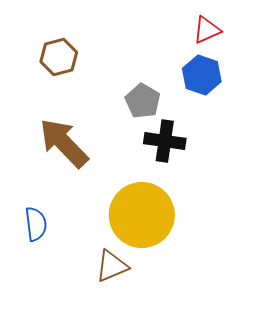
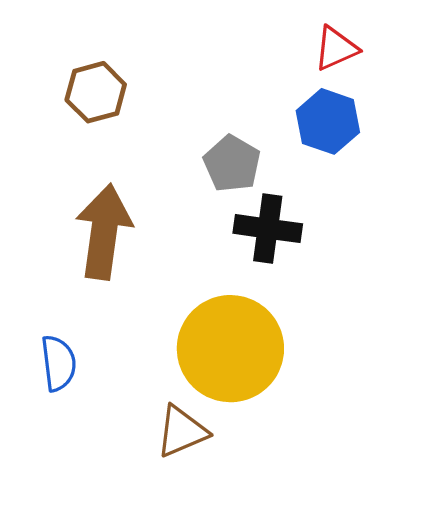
brown arrow: (64, 143) -> (104, 232), turned 52

